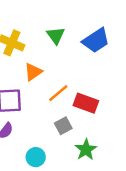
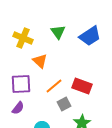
orange triangle: (33, 72) -> (40, 61), turned -42
orange line: (58, 93) -> (54, 86), moved

